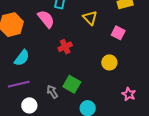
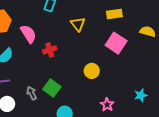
pink semicircle: (46, 19) -> (28, 34), moved
pink square: (118, 33) -> (116, 43), moved, size x1.5

